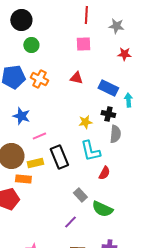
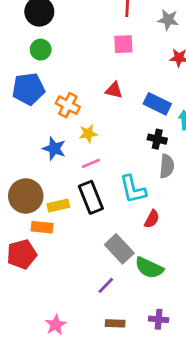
green circle: (31, 45) -> (41, 50), moved
orange cross: (39, 79) -> (68, 105), moved
blue star: (21, 116) -> (54, 149), moved
yellow star: (85, 122) -> (88, 134), moved
pink line: (39, 136) -> (91, 163), moved
gray rectangle: (80, 195) -> (119, 249), size x1.5

